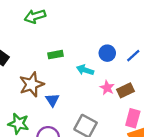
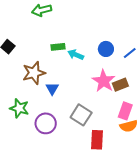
cyan arrow: (85, 70) -> (76, 55), moved
pink star: (107, 88) -> (104, 81), size x1.6

